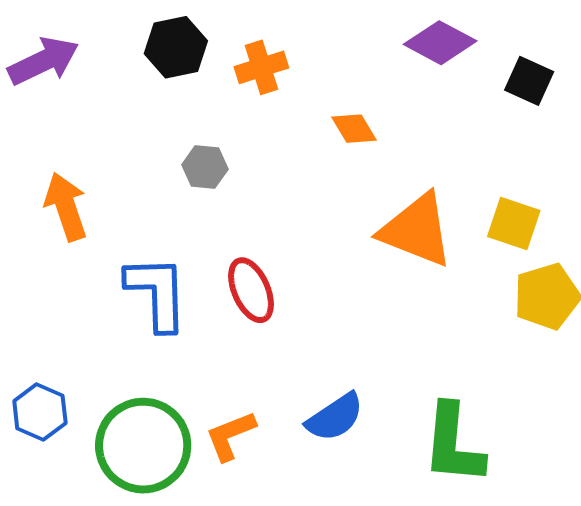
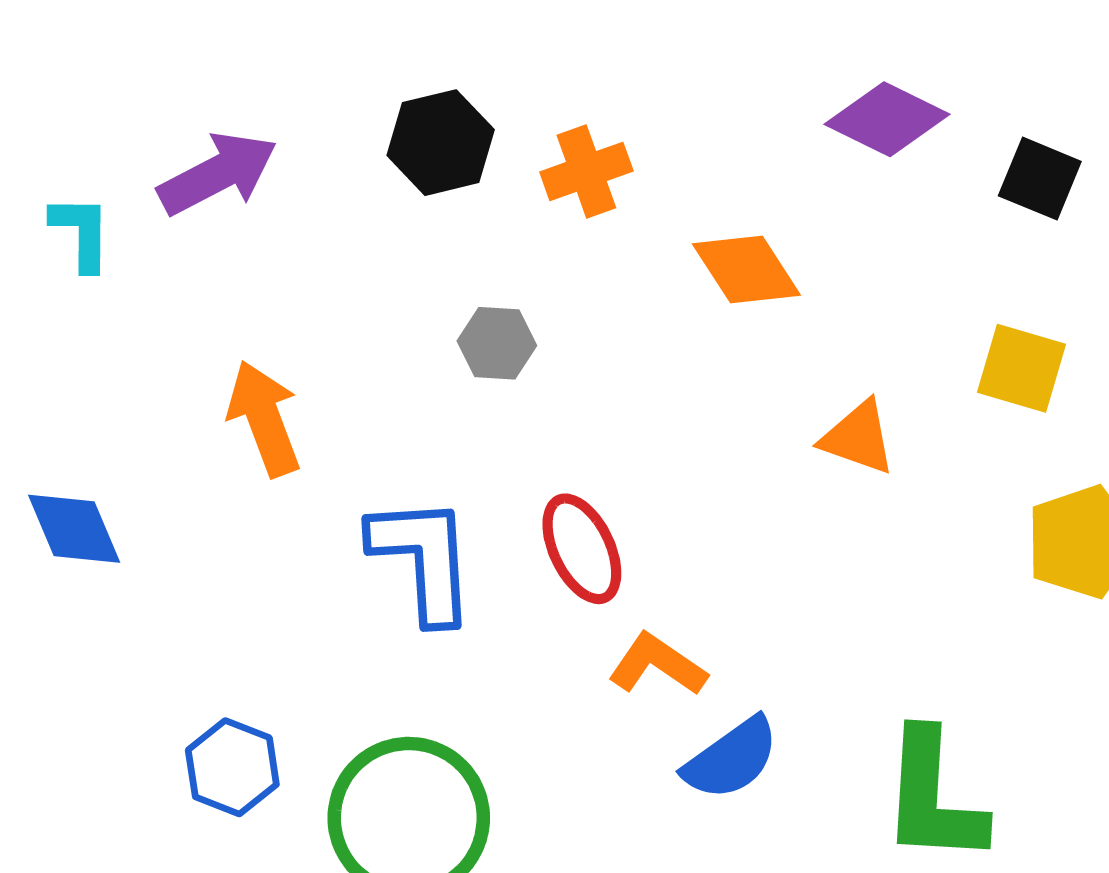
orange diamond: (354, 129) -> (746, 270), size x1.4
yellow square: (514, 224) -> (1022, 368), moved
orange triangle: (417, 230) -> (858, 438), size x0.6
orange L-shape: (230, 436) -> (658, 665), moved, turned 58

